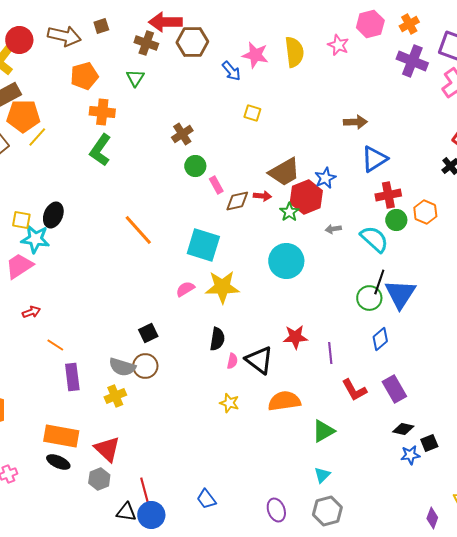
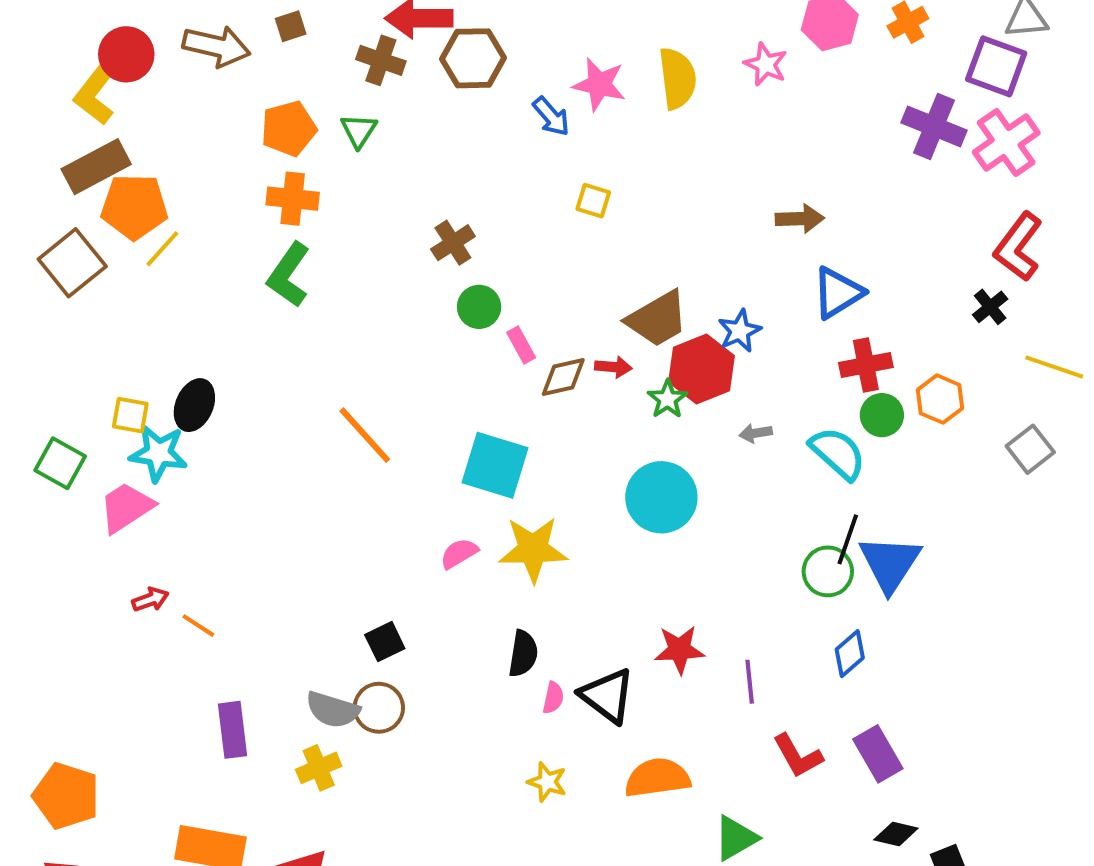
purple cross: (412, 61) -> (934, 126), moved
orange pentagon: (84, 76) -> (289, 128), moved
orange line: (55, 345) -> (198, 626), moved

